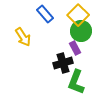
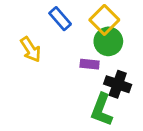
purple rectangle: (75, 48) -> (90, 64), moved, turned -56
black cross: (63, 63) -> (118, 84), moved, turned 36

